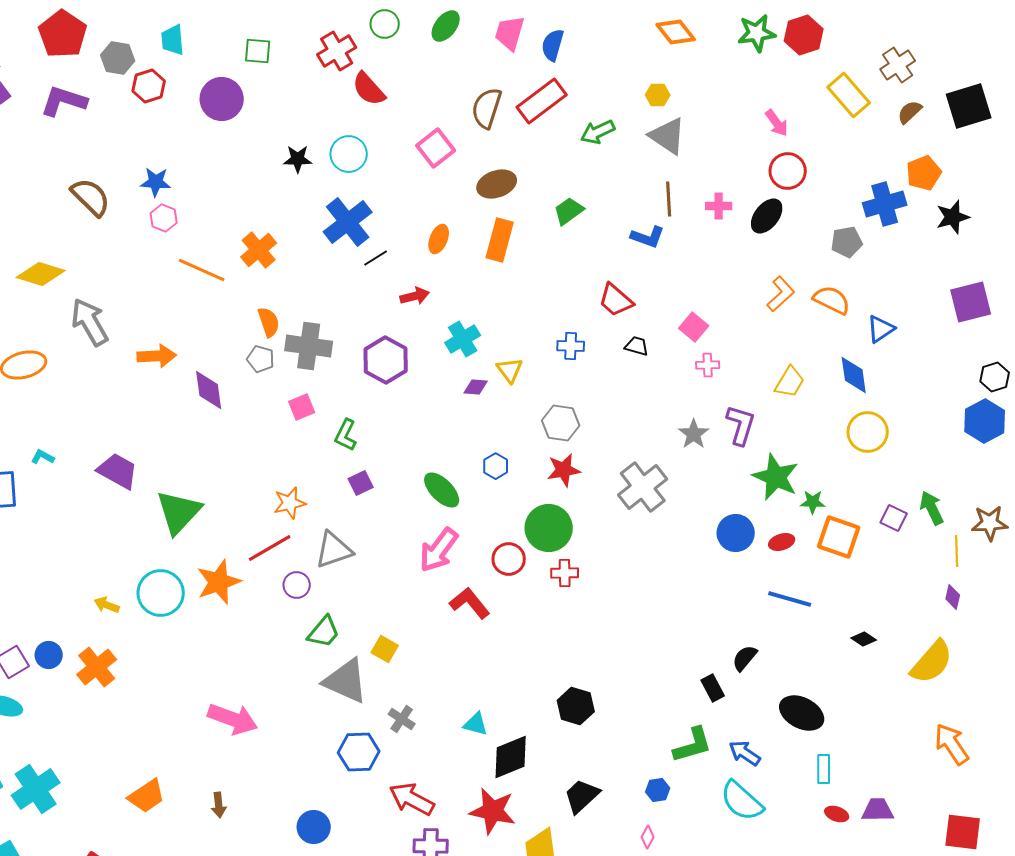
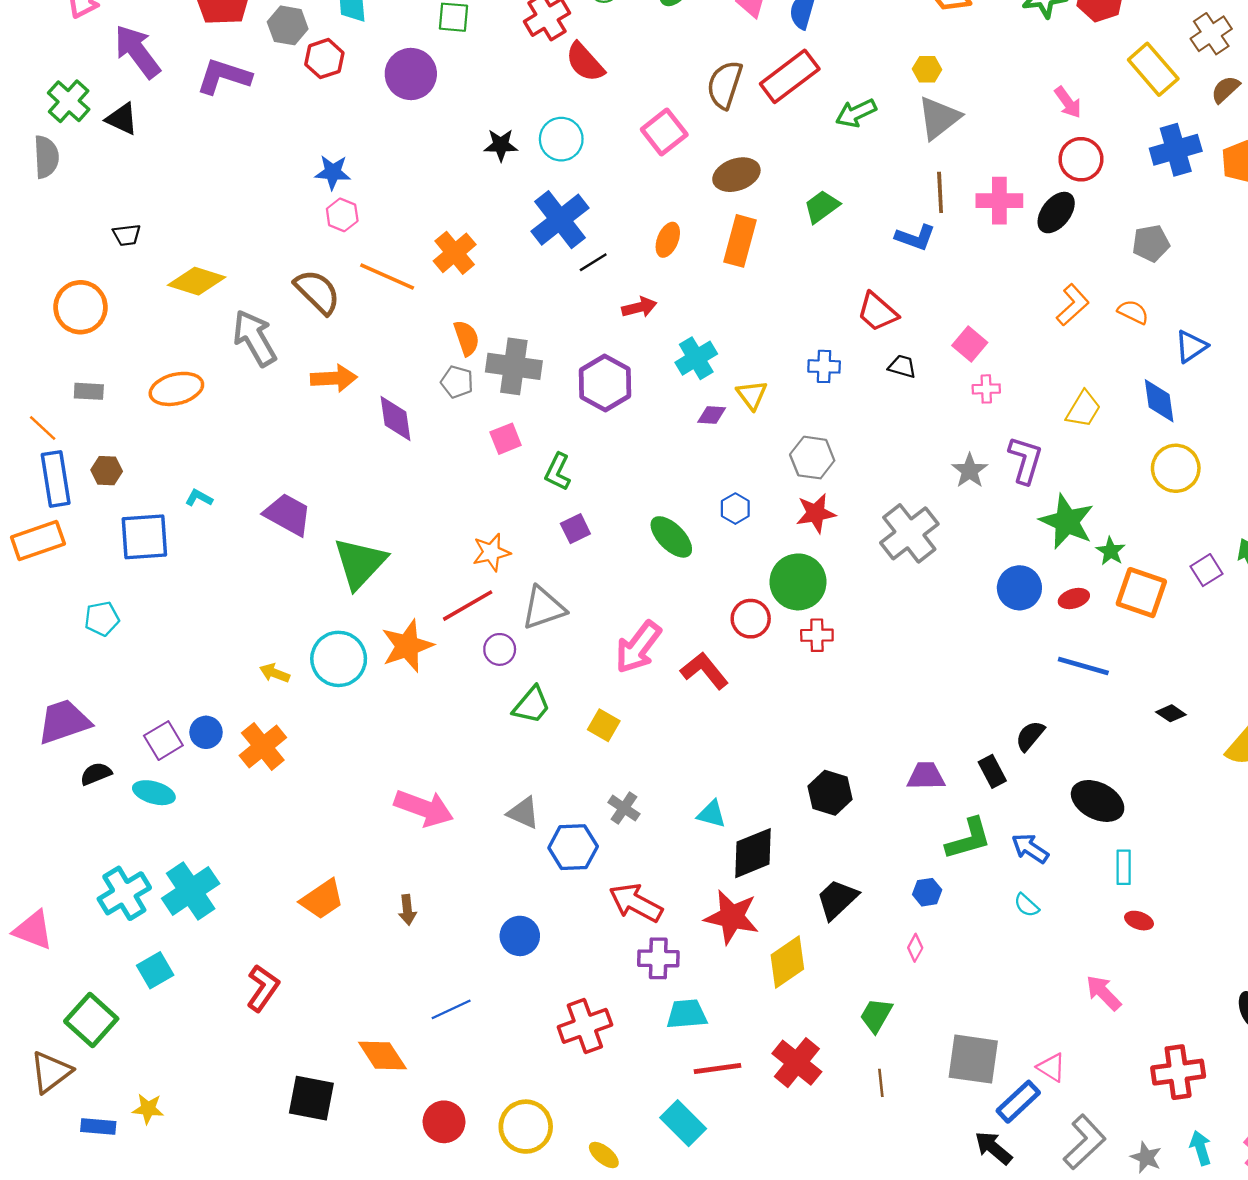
gray triangle: (668, 136) -> (939, 118), turned 48
brown semicircle: (91, 197) -> (317, 292), moved
blue cross: (885, 204) -> (1176, 150), moved
pink cross: (719, 206) -> (999, 201), size x1.5
orange semicircle: (832, 300) -> (1133, 312), size x0.7
green star: (813, 502) -> (1111, 551), turned 30
purple square: (894, 518) -> (1206, 570), turned 32
pink arrow: (439, 550) -> (638, 647), moved
gray triangle: (346, 681) -> (523, 813), moved, size x0.6
cyan semicircle: (742, 801) -> (1027, 905), size x0.5
purple trapezoid: (878, 810) -> (926, 776), moved

